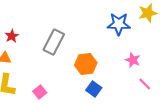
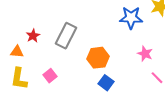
red star: (12, 36) -> (33, 36), moved
pink square: (40, 92) -> (50, 76), moved

